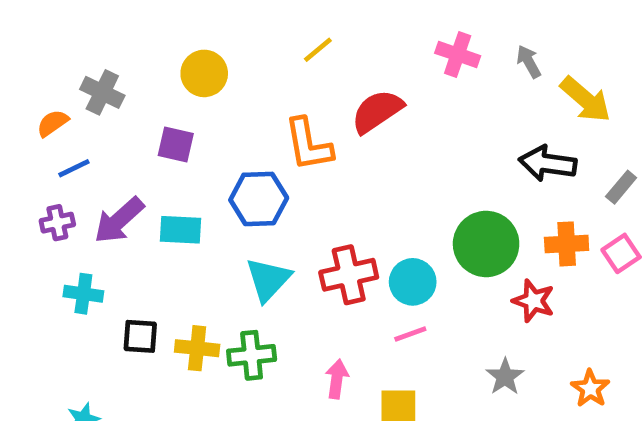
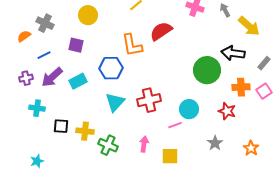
blue line: (74, 168) -> (44, 55), moved
cyan rectangle: (181, 230) -> (78, 81), turned -30
green circle: (486, 244) -> (207, 70), moved
cyan circle: (413, 282) -> (189, 109), moved
green cross: (252, 355) -> (108, 145), moved, turned 30

